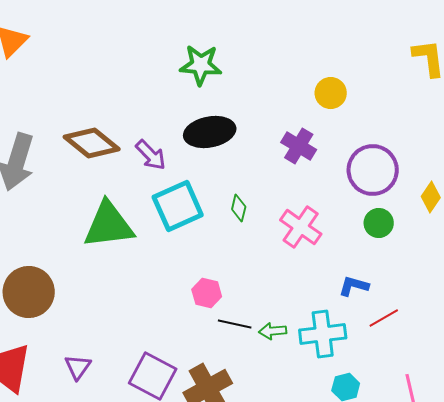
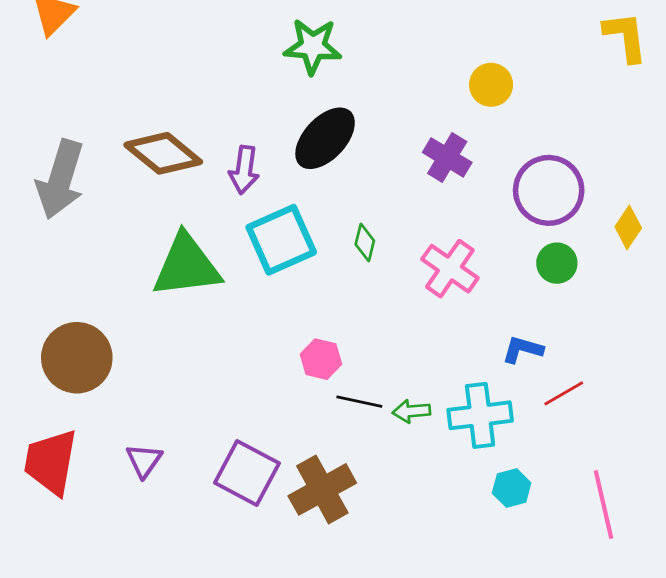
black ellipse: (210, 132) -> (325, 138), turned -36
purple arrow: (151, 155) -> (244, 170), turned 52

